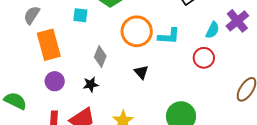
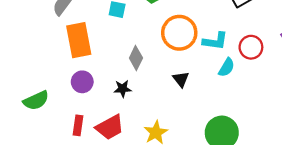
cyan semicircle: (212, 30) -> (227, 67), moved
red circle: (204, 58) -> (251, 47), moved
green semicircle: (15, 101) -> (36, 100), turned 125

